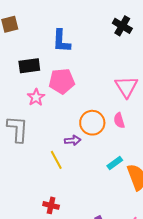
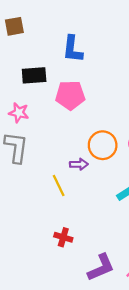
pink star: (36, 97) -> (19, 113), moved, turned -30
red cross: (51, 205) -> (63, 237), moved

